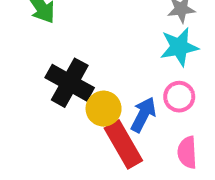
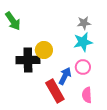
black cross: (70, 83) -> (28, 60), turned -30
yellow circle: (104, 109) -> (44, 50), moved

